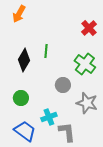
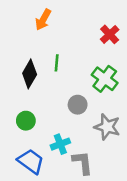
orange arrow: (19, 14) -> (43, 20), moved

